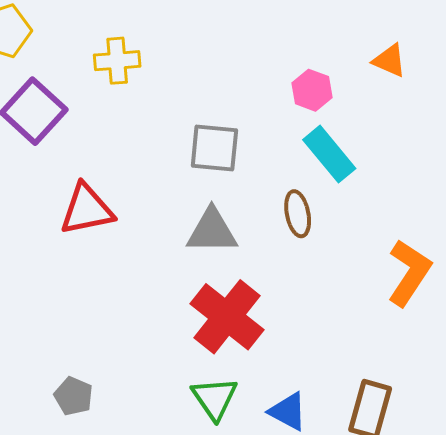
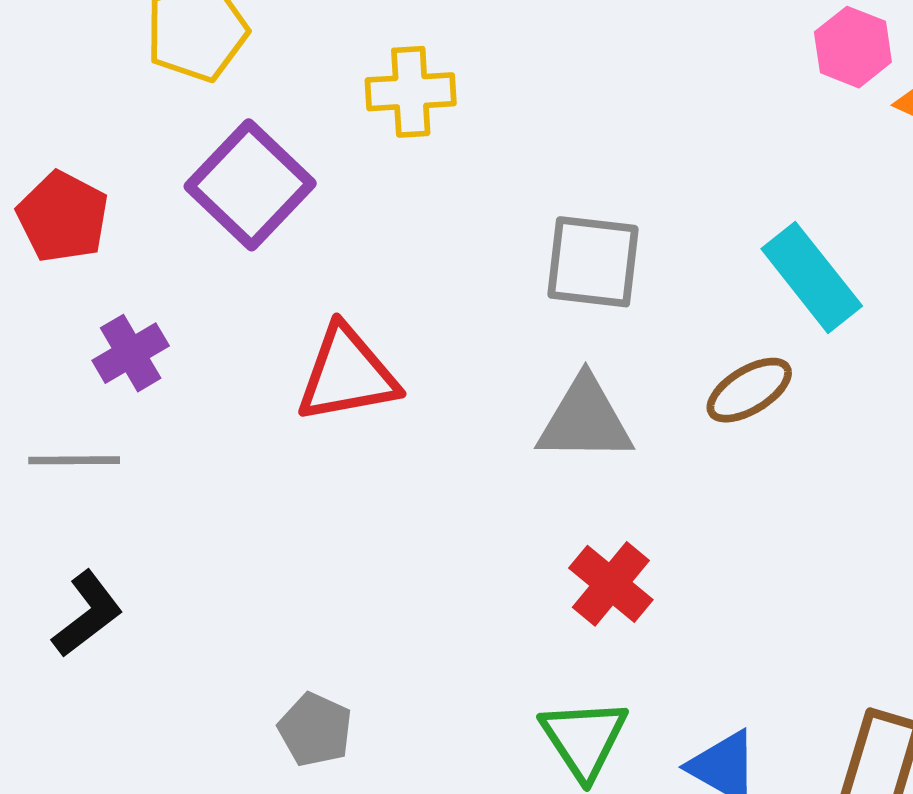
pink hexagon: (312, 90) -> (853, 47), moved
brown ellipse: (298, 214) -> (749, 390), turned 69
red cross: (227, 317) -> (611, 584), size x0.6

